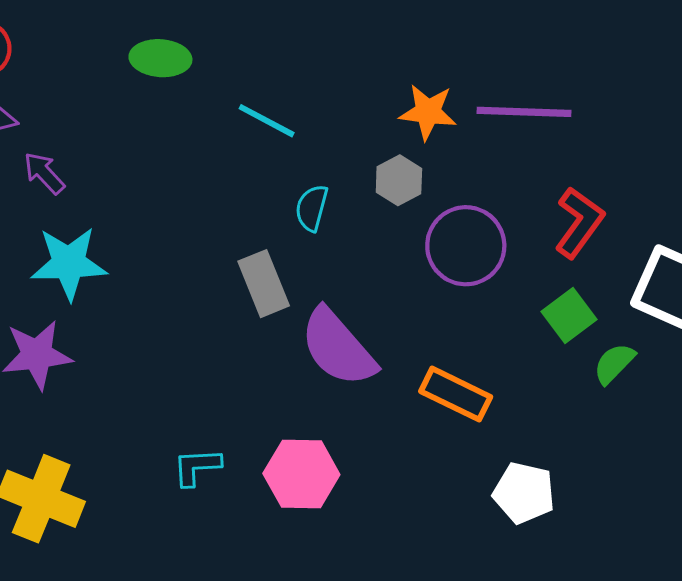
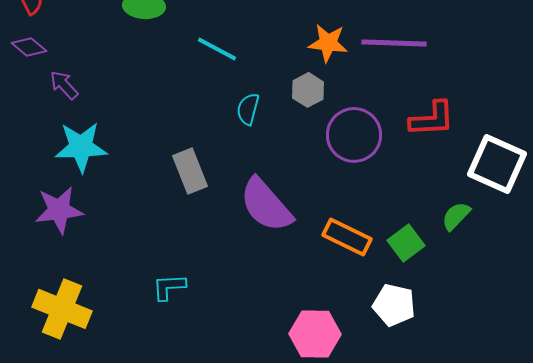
red L-shape: (579, 222) -> (432, 119), turned 51
gray rectangle: (264, 284) -> (190, 171), moved
green square: (569, 316) -> (406, 243), moved
pink hexagon: (301, 474) -> (315, 334), moved

